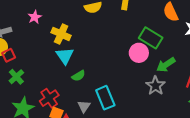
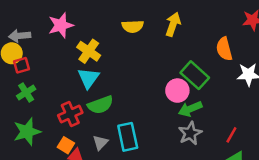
pink star: (35, 17) -> (61, 25), size x1.5
green arrow: (166, 65) -> (190, 109), moved
green semicircle: (78, 76) -> (100, 105), size x1.5
red cross: (49, 98) -> (70, 114), moved

